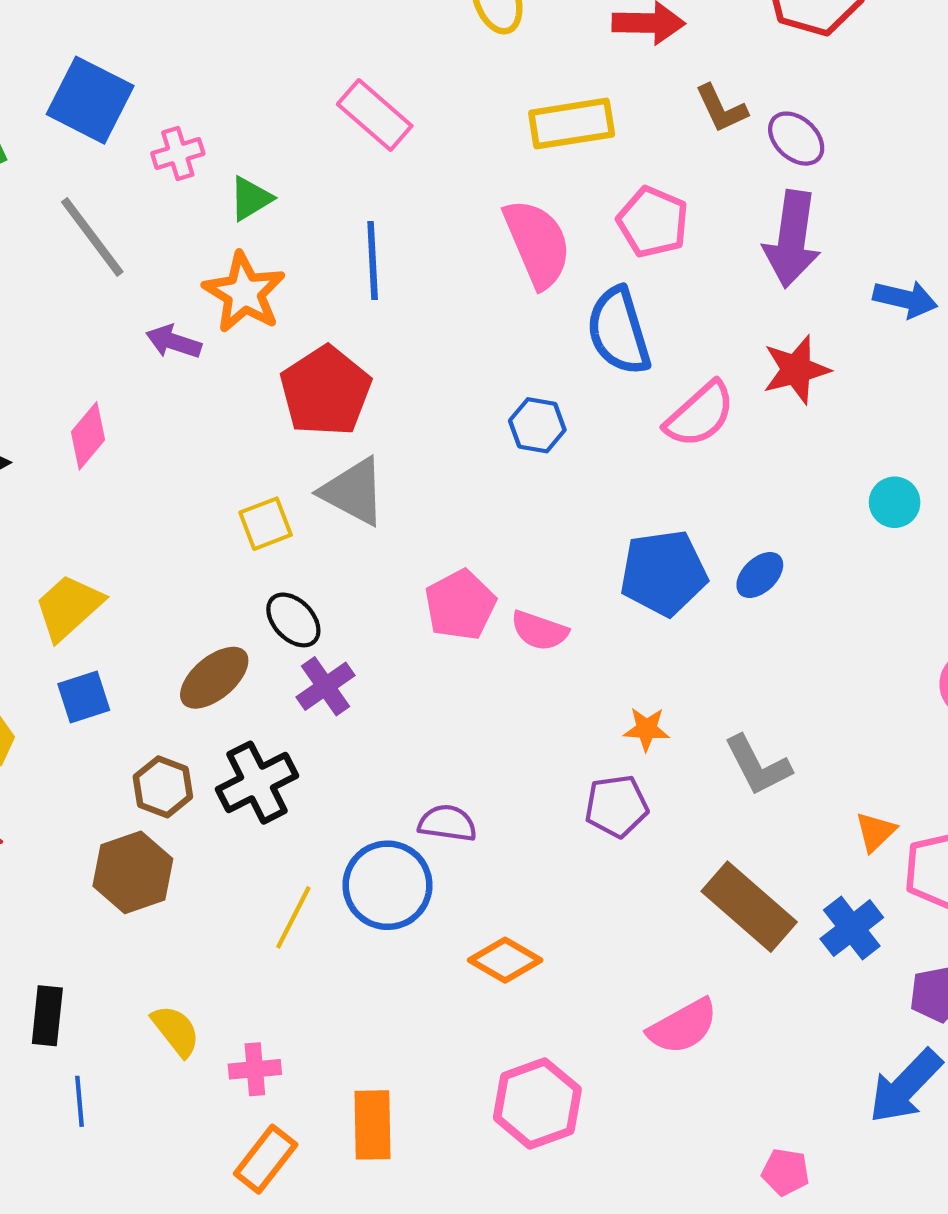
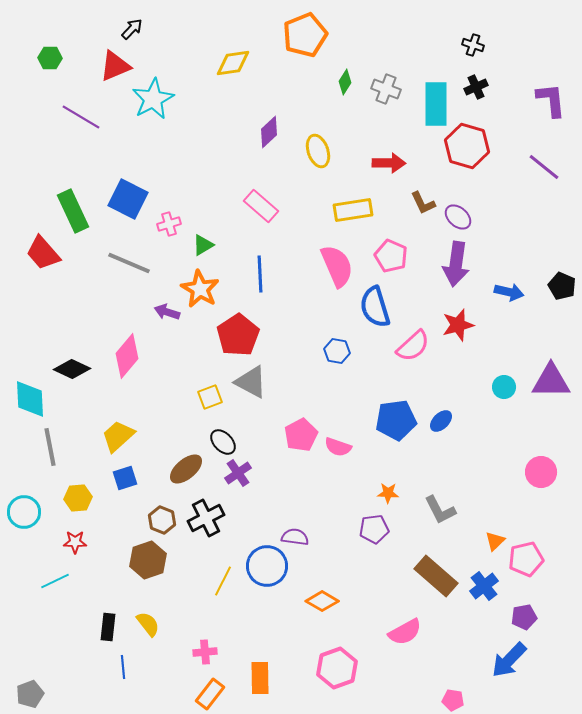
gray line: (92, 237) -> (129, 263), turned -30
pink diamond: (88, 436) -> (127, 356), size x1.4
yellow semicircle: (176, 1031) -> (148, 624), moved

